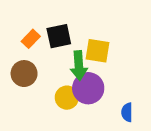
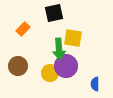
black square: (59, 36) -> (54, 13), moved
brown circle: (24, 74) -> (18, 66), moved

